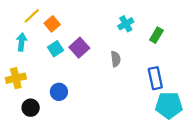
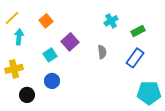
yellow line: (32, 16) -> (12, 18), moved
green rectangle: (156, 35) -> (138, 31), turned 32
cyan square: (56, 49) -> (50, 55), moved
blue rectangle: (155, 78) -> (135, 58), moved, turned 48

